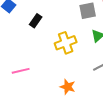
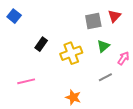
black rectangle: (36, 21) -> (41, 44), moved

